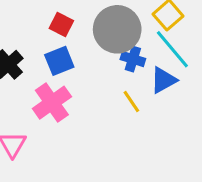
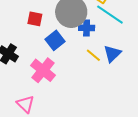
blue square: (59, 61) -> (55, 40), moved
blue triangle: (163, 80) -> (112, 54), moved

